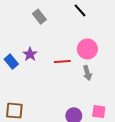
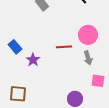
purple star: (30, 54) -> (33, 60), moved
pink square: (99, 112) -> (98, 81), moved

